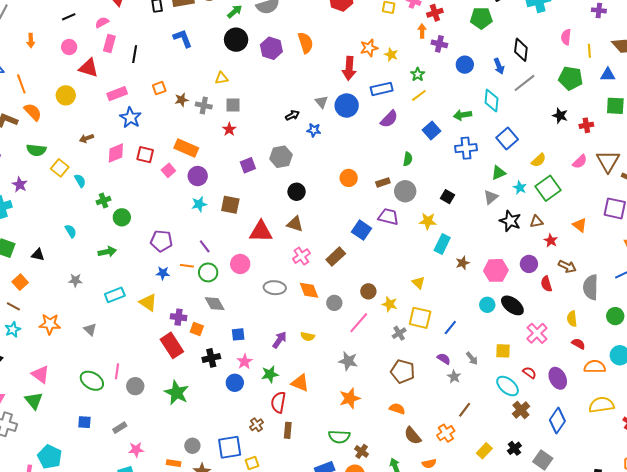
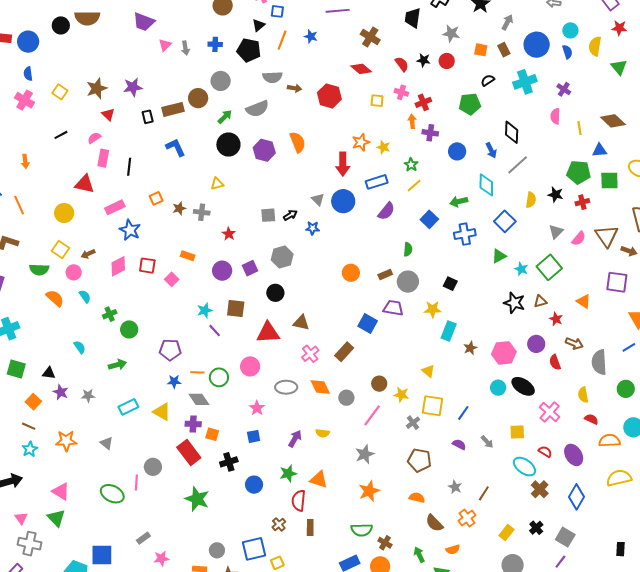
purple cross: (599, 10) -> (564, 89), moved, turned 32
pink circle: (69, 47) -> (74, 272), moved
green pentagon: (571, 78) -> (579, 172), moved
gray square: (233, 105) -> (268, 215), moved
orange semicircle: (33, 112) -> (55, 298), moved
orange rectangle: (186, 148) -> (188, 256), size x0.6
yellow semicircle: (539, 160) -> (531, 200), moved, turned -35
yellow square: (60, 168) -> (60, 249), moved
purple circle: (198, 176) -> (222, 271), moved
purple star: (20, 185) -> (61, 392), moved
black circle: (297, 192) -> (275, 293), moved
gray triangle: (491, 197) -> (556, 232), moved
purple line: (205, 246) -> (215, 331), moved
gray diamond: (215, 304) -> (199, 399), moved
gray star: (348, 361) -> (365, 454), turned -30
pink star: (245, 362) -> (257, 408), moved
gray star: (454, 377) -> (455, 487), moved
gray circle: (135, 386) -> (153, 467), moved
blue square: (84, 422) -> (102, 555), moved, size x1.6

